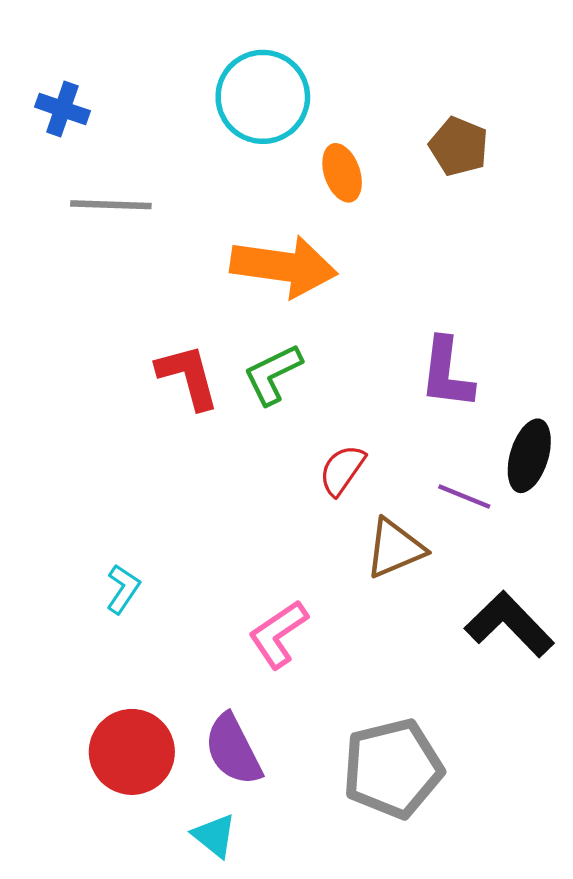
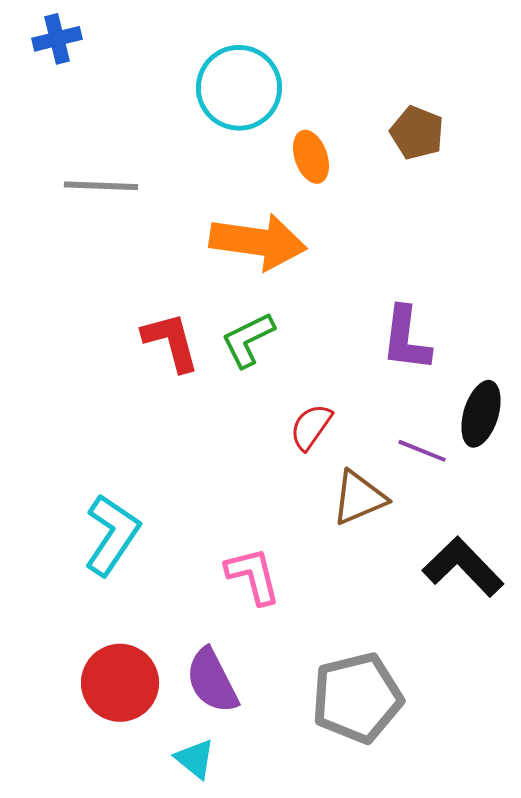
blue cross: (62, 109) -> (57, 39), moved, turned -33
cyan L-shape: (123, 589) -> (112, 535), size x1.8
pink L-shape: (278, 634) -> (253, 576), turned 110

